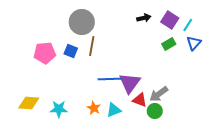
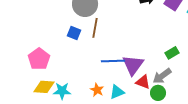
green rectangle: (169, 44) -> (172, 53), moved
pink pentagon: (45, 53) -> (39, 59), moved, turned -30
yellow diamond: (29, 103) -> (44, 87), moved

